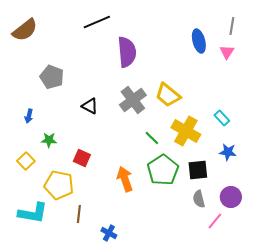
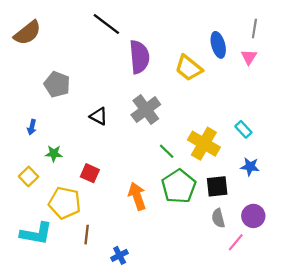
black line: (97, 22) -> (106, 24), turned 60
yellow trapezoid: (168, 95) -> (189, 68), moved
blue cross: (109, 233) -> (120, 255), turned 35

